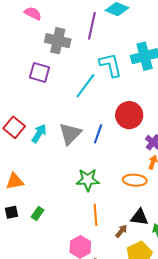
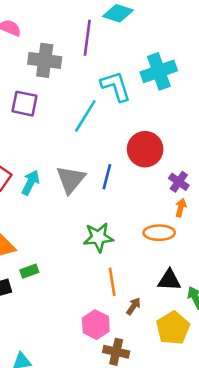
green rectangle: (38, 213) -> (29, 271), moved, turned 40
brown arrow: (121, 231) -> (133, 306), moved

